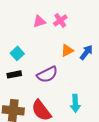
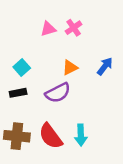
orange triangle: (67, 50) -> (70, 68), moved
cyan arrow: (75, 103) -> (81, 135), moved

